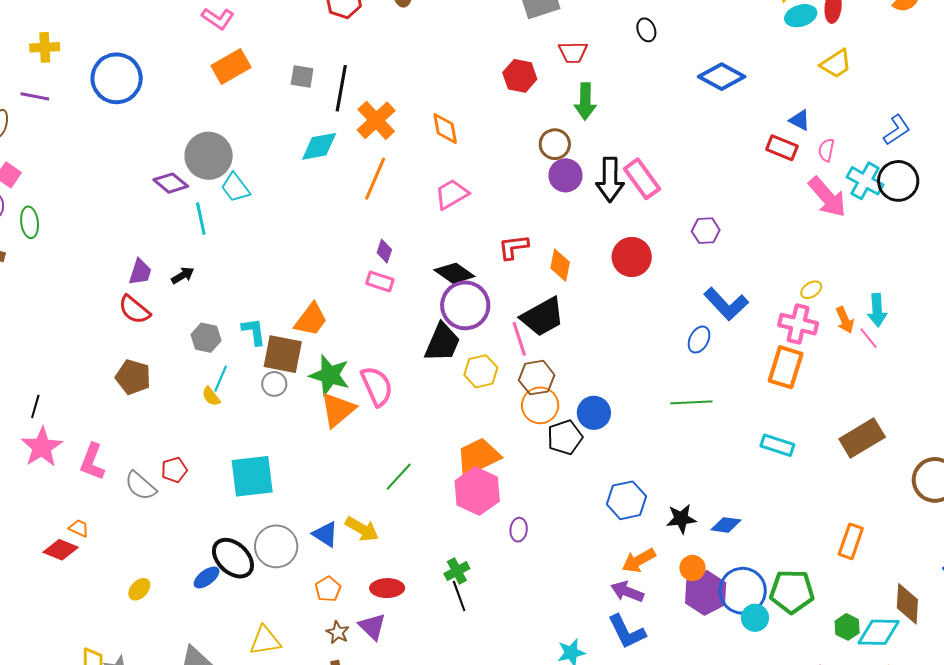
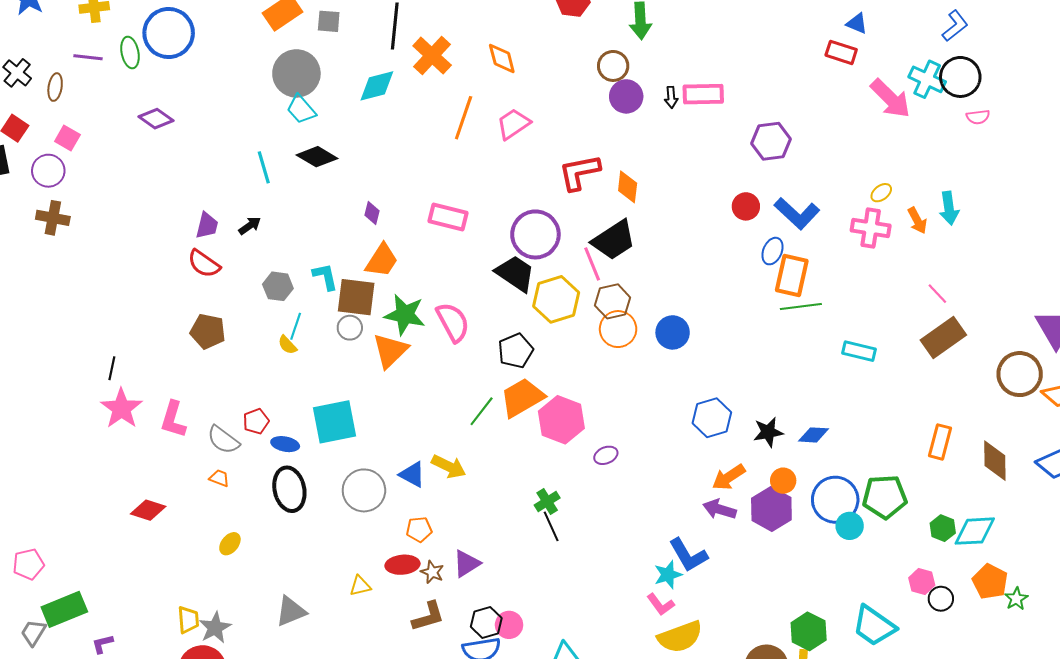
gray square: (302, 76) -> (329, 21), moved
pink semicircle: (826, 150) -> (978, 117), moved, turned -105
gray circle: (209, 156) -> (296, 73), moved
orange line: (375, 179) -> (464, 118), moved
pink rectangle: (642, 179) -> (703, 94), turned -51
black arrow: (610, 180) -> (671, 97), size x0.5
purple diamond: (171, 183) -> (156, 119), moved
cyan trapezoid: (235, 188) -> (301, 109), moved
green ellipse: (30, 222) -> (130, 52), moved
purple hexagon: (706, 231) -> (771, 141), size x1.4
red L-shape: (513, 247) -> (579, 172), size x1.4
purple diamond: (384, 251) -> (372, 213), moved
red circle: (632, 257) -> (746, 206), moved, size x0.7
black diamond: (454, 273) -> (317, 157), moved
pink rectangle: (380, 282) -> (448, 217), size x1.4
pink line: (869, 338) -> (937, 294), moved
black trapezoid: (442, 342) -> (515, 273), turned -75
orange rectangle: (786, 367) -> (792, 275), moved
yellow hexagon: (481, 371) -> (556, 299), size x1.4
green line: (691, 402) -> (801, 307), moved
orange triangle: (338, 410) -> (390, 351), moved
black pentagon: (565, 437) -> (516, 351), moved
orange trapezoid: (478, 457) -> (522, 398), moved
orange trapezoid: (79, 528) -> (219, 478), moved
purple ellipse: (519, 530) -> (606, 455), turned 65
black ellipse: (233, 558) -> (289, 489), moved, turned 39
blue ellipse: (207, 577) -> (285, 444), moved, turned 52
red ellipse: (387, 588) -> (402, 565), moved
orange pentagon: (328, 589) -> (419, 529), turned 30
purple hexagon: (706, 593) -> (771, 509), moved
brown diamond: (907, 604) -> (995, 461), moved
purple triangle: (372, 626) -> (466, 563), turned 48
blue L-shape: (627, 632) -> (688, 555), moved
yellow triangle: (265, 641) -> (360, 586), size x0.7

